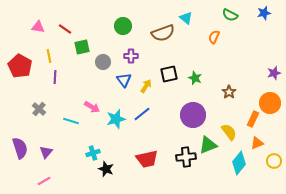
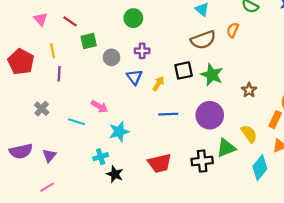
pink triangle: (38, 27) -> (41, 19), turned 40
brown semicircle: (163, 33) -> (203, 40), moved
green star: (195, 78) -> (212, 75), size x1.5
blue line: (142, 114) -> (168, 114), moved, turned 36
cyan star: (116, 119) -> (119, 132), moved
purple semicircle: (20, 148) -> (21, 151), turned 95

